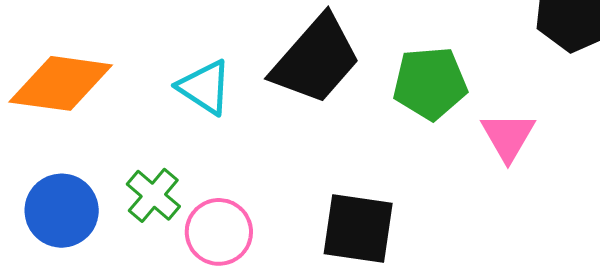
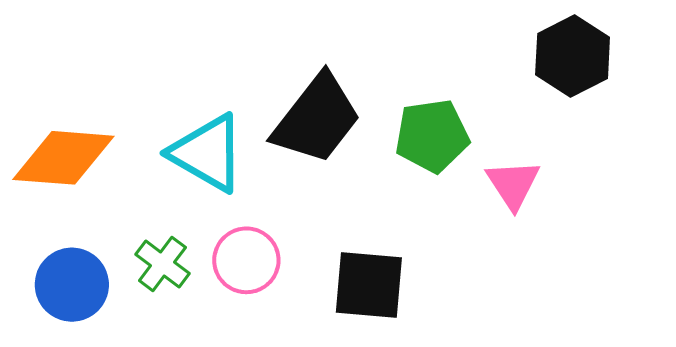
cyan triangle: (205, 87) -> (207, 153), size x1.4
pink circle: (219, 232) -> (246, 260), moved

